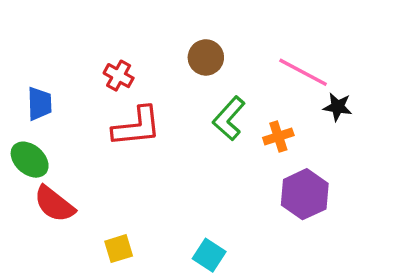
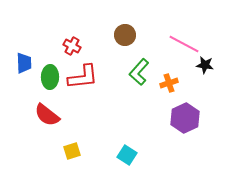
green ellipse: (30, 160) -> (50, 77), moved, turned 50
red semicircle: (54, 204) -> (47, 115), moved

